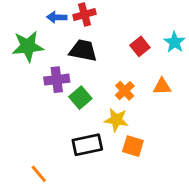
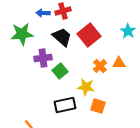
red square: (140, 46) -> (89, 35), moved, size x1.6
black trapezoid: (83, 51) -> (62, 37), turned 30
orange cross: (125, 91) -> (100, 66), moved

